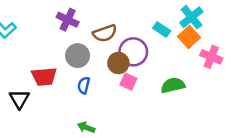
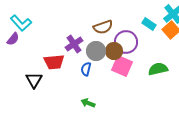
purple cross: (68, 20) -> (74, 44), moved, turned 30
gray circle: (78, 56) -> (96, 51), moved
pink square: (128, 82) -> (122, 66), size x1.5

